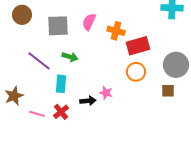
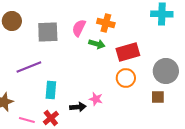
orange cross: (116, 31) -> (106, 23), moved
green arrow: (70, 57) -> (97, 44), moved
purple line: (39, 61) -> (29, 67), turned -60

